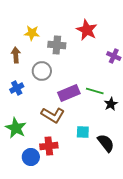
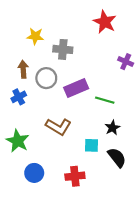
red star: (87, 30) -> (105, 22), moved
brown arrow: (16, 55) -> (23, 69), moved
purple rectangle: (69, 93) -> (76, 88), moved
black star: (111, 104) -> (112, 128), moved
red cross: (49, 146) -> (75, 176), moved

